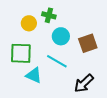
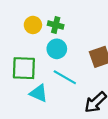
yellow circle: (29, 23) -> (33, 25), moved
cyan circle: (61, 36) -> (57, 49), moved

